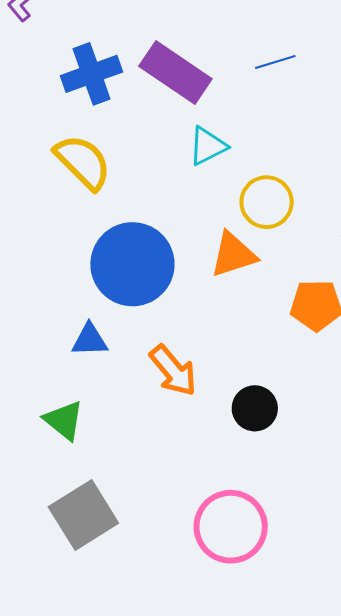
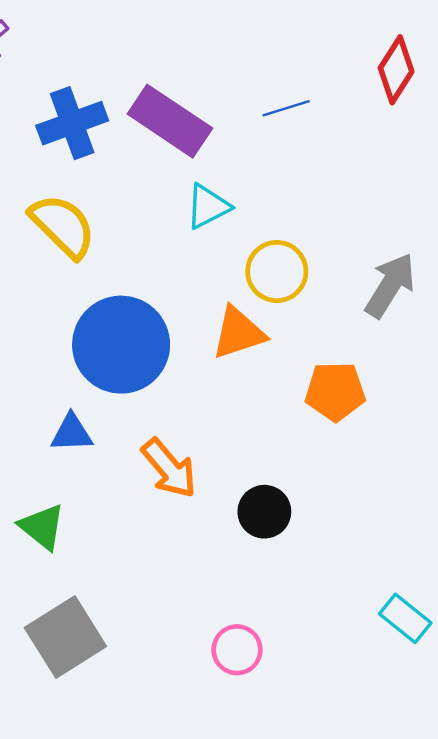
pink circle: (231, 527) -> (237, 650), size x0.6

